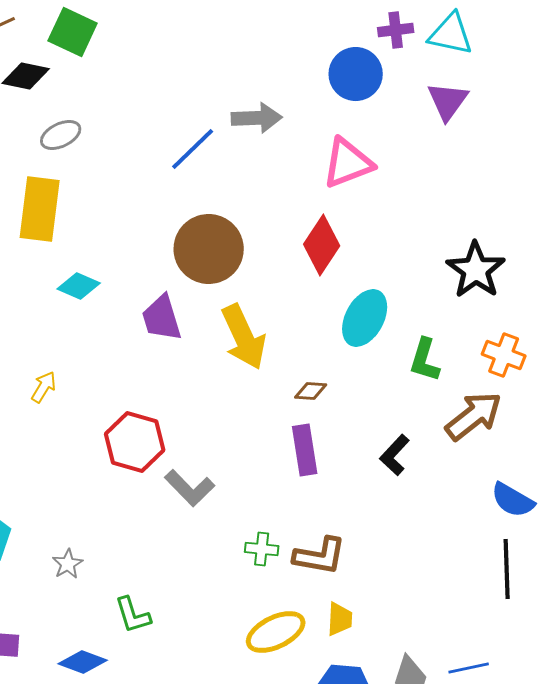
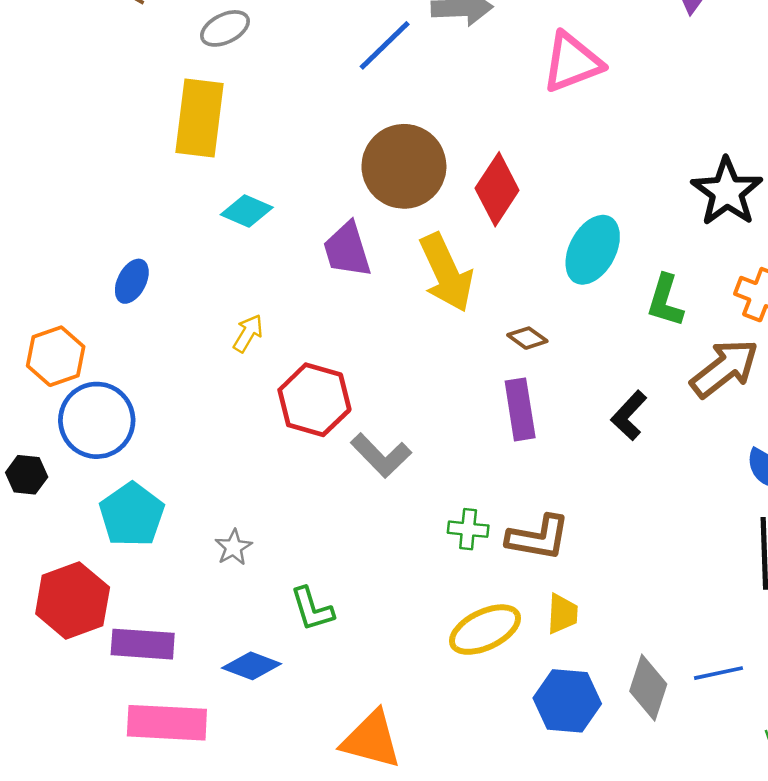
red diamond: (322, 245) -> (497, 189), moved
yellow arrow: (44, 387) -> (248, 333), moved
brown diamond: (311, 391) -> (527, 338), turned 32

